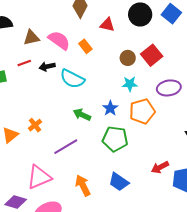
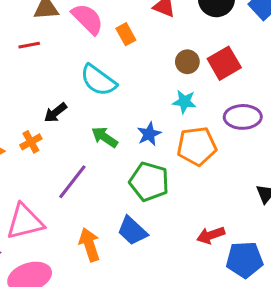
black arrow: (47, 67) -> (55, 113), moved, turned -35
purple line: (66, 147) -> (72, 182), turned -30
blue trapezoid: (119, 182) -> (132, 231), moved

